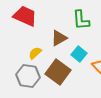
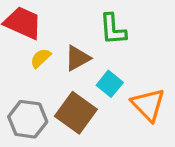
yellow semicircle: (35, 53) -> (41, 58), moved

